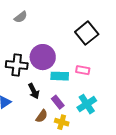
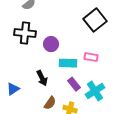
purple circle: (43, 57) -> (51, 44), size x0.6
black cross: (17, 65) -> (25, 33), moved
purple rectangle: (58, 102) -> (74, 84), moved

